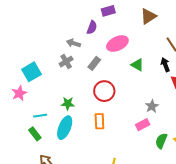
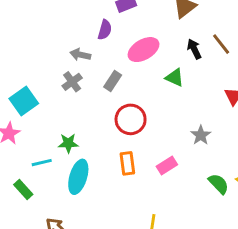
black arrow: (165, 65) -> (194, 49), moved
green star: (68, 103) -> (68, 143), moved
pink rectangle: (143, 125) -> (167, 166), moved
green rectangle: (35, 134) -> (23, 190), moved
green semicircle: (161, 141) -> (219, 184), turned 119

